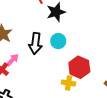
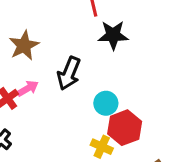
cyan circle: (58, 41) -> (106, 103), moved

